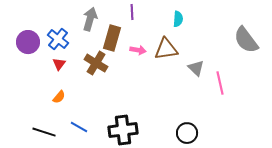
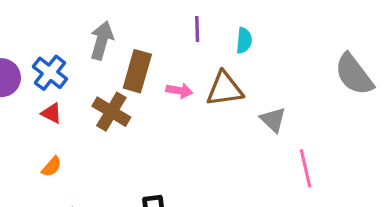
purple line: (132, 12) -> (197, 29), moved
red triangle: (59, 64) -> (52, 113), turned -40
pink line: (220, 83) -> (305, 168), moved

